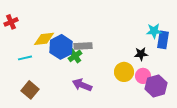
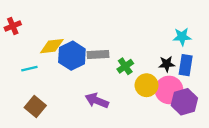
blue rectangle: (163, 40) -> (186, 65), moved
green cross: (75, 56) -> (125, 66), moved
pink circle: (143, 76) -> (169, 90), size x1.5

